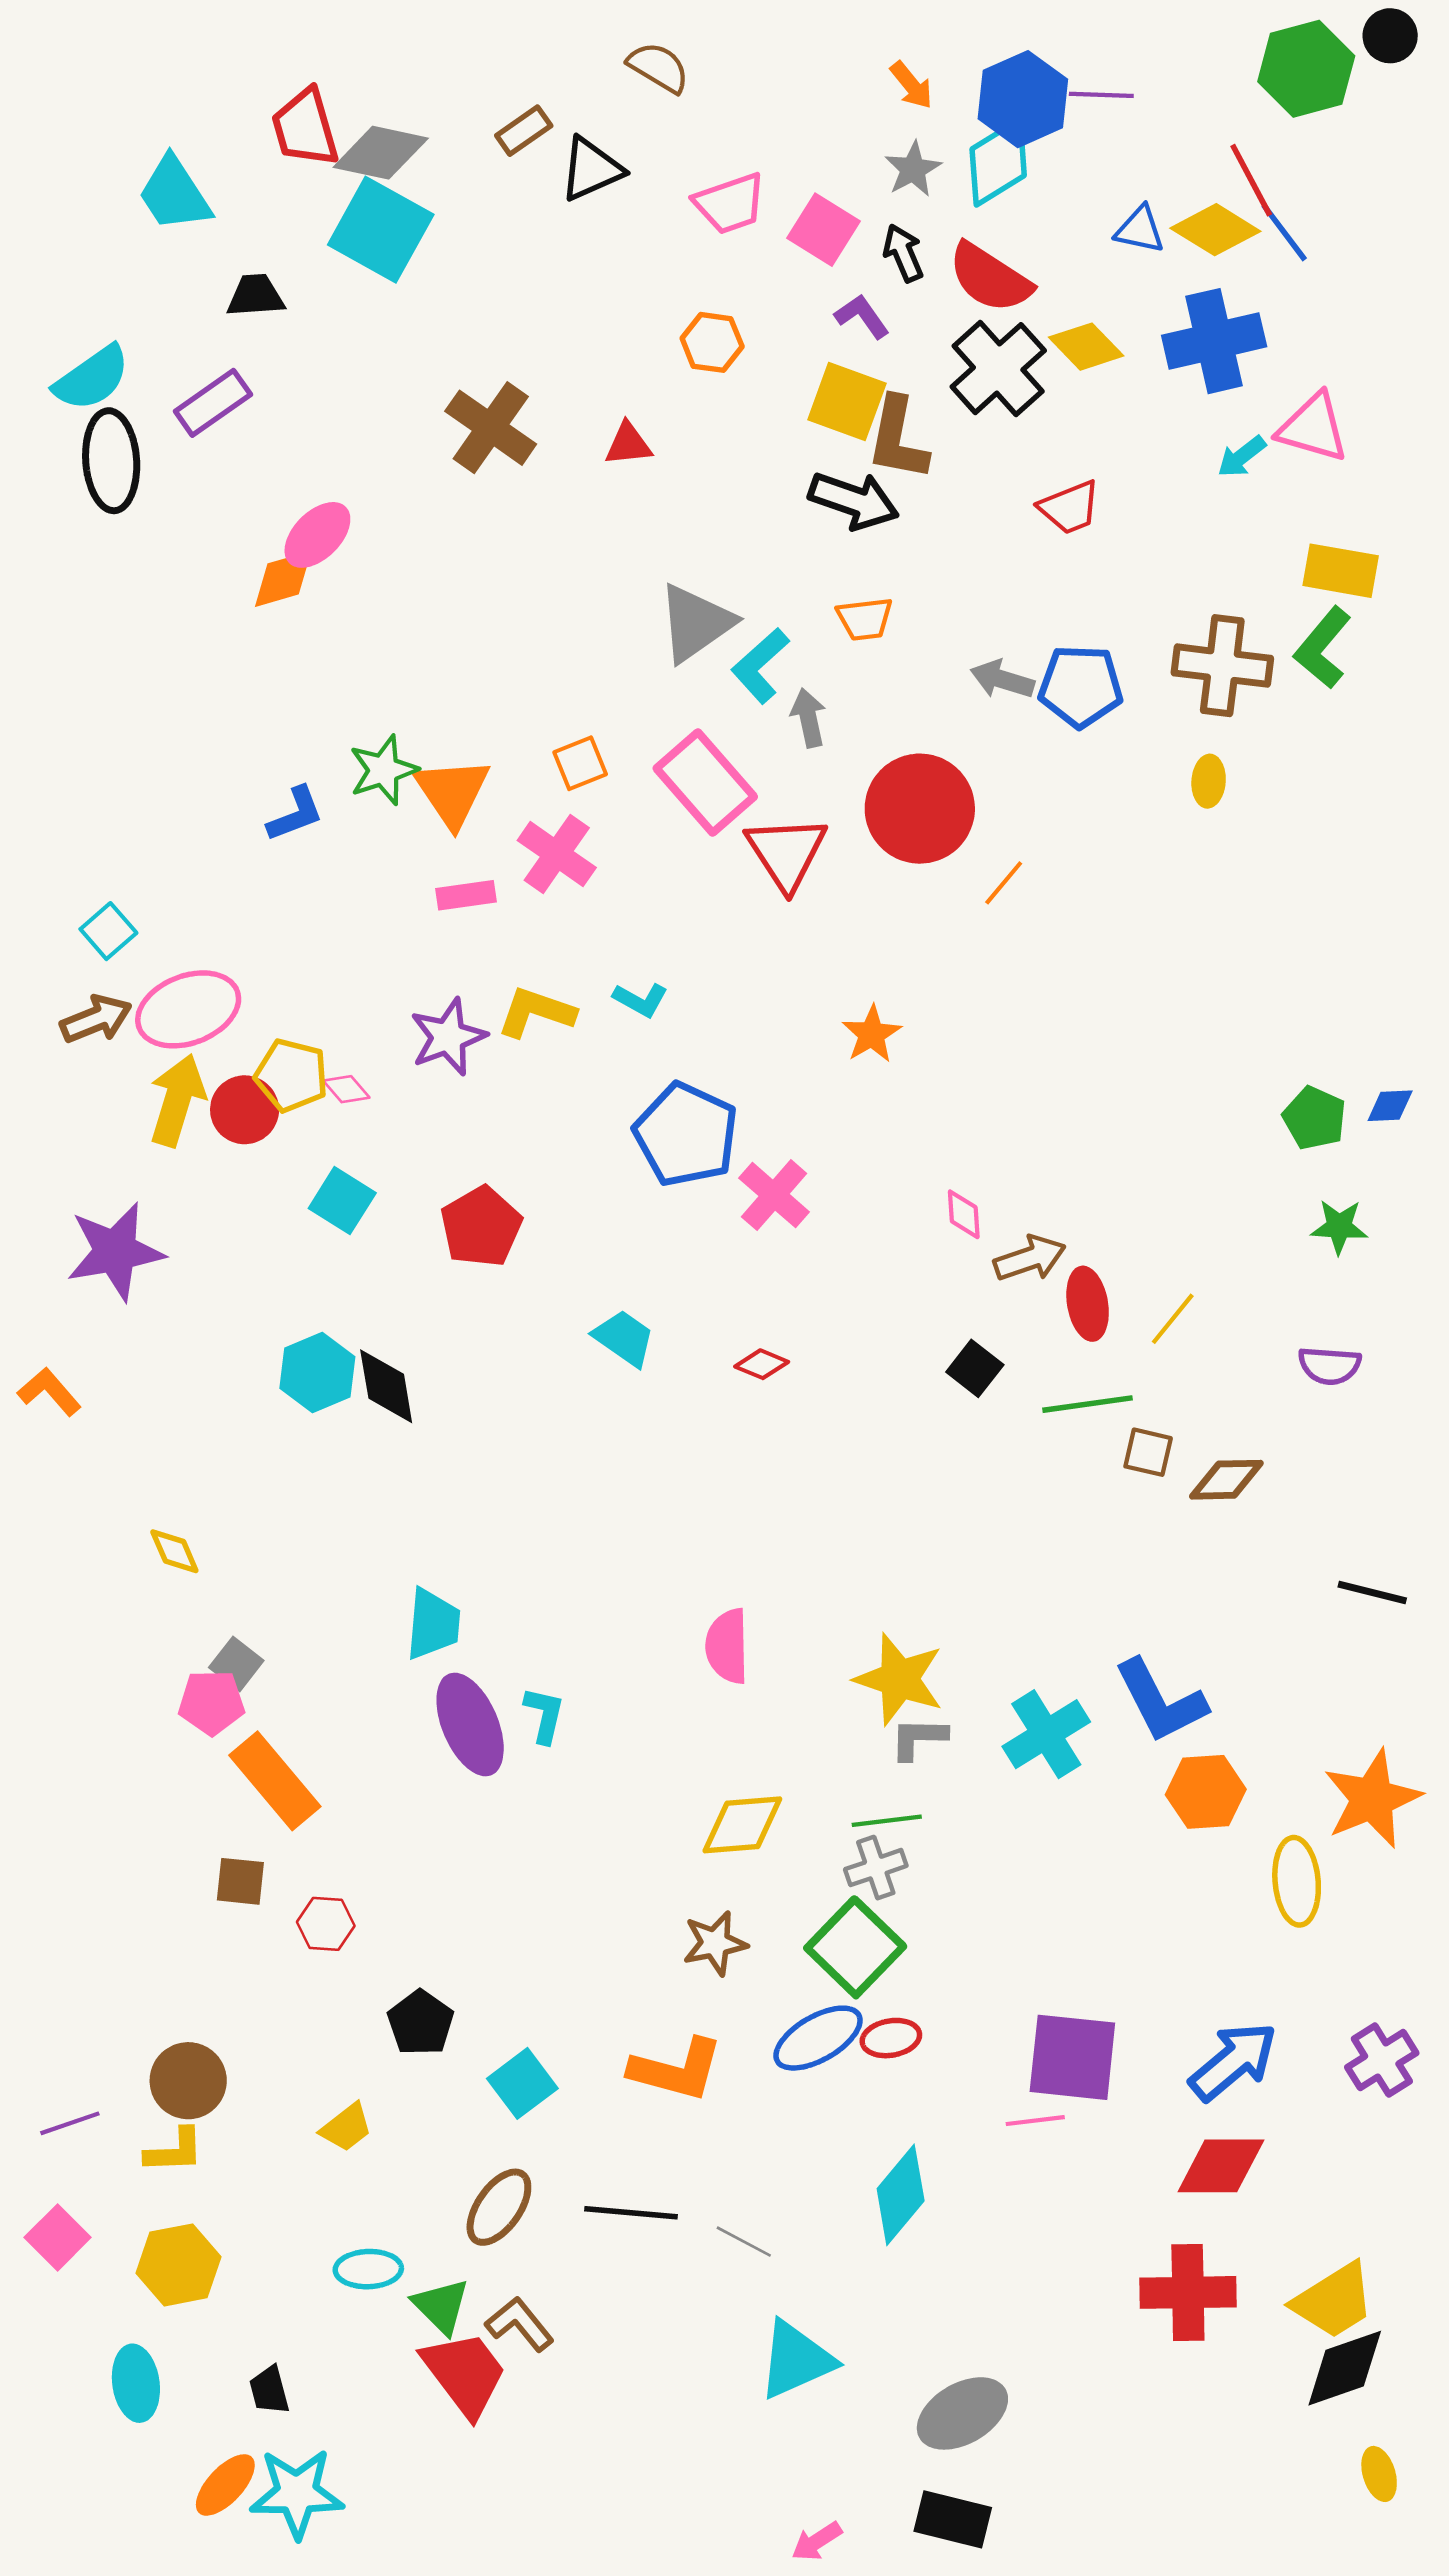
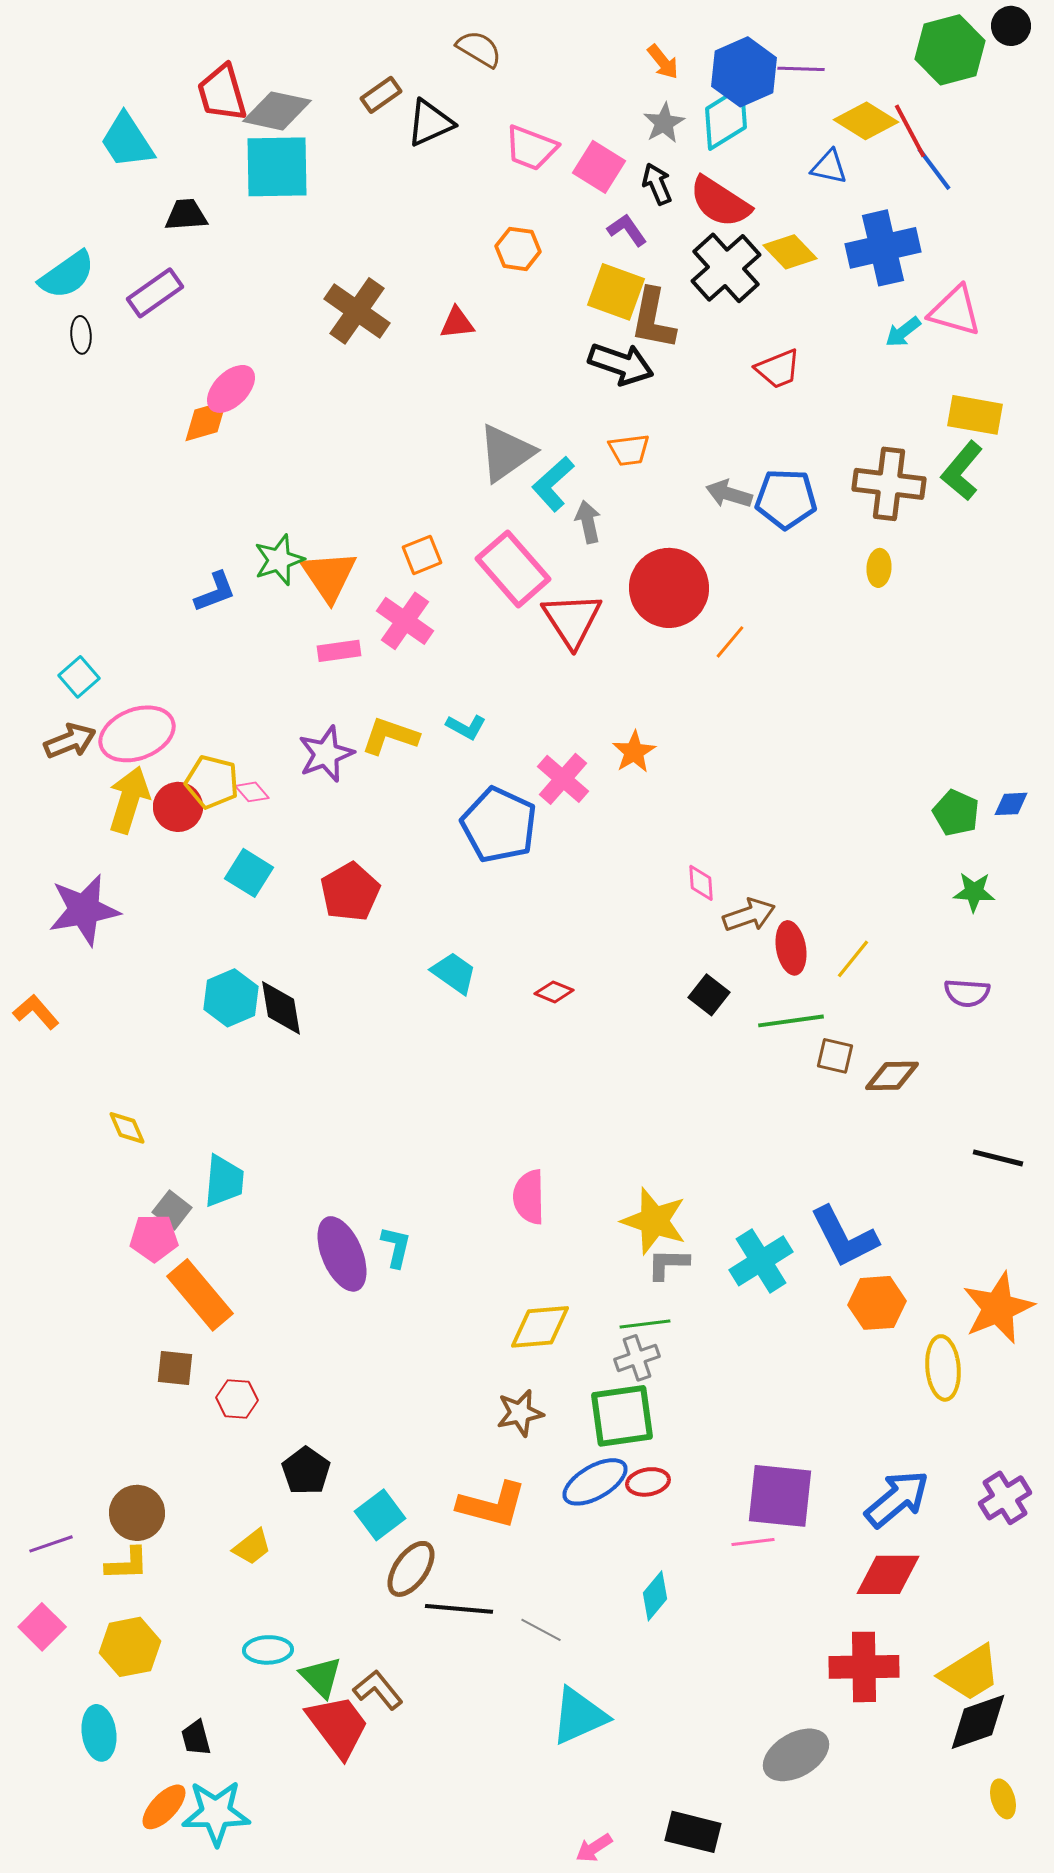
pink trapezoid: (730, 204) -> (531, 148), turned 40
cyan square: (381, 230) -> (277, 167), turned -30
yellow diamond: (1215, 230) -> (866, 121), moved
black ellipse: (111, 461) -> (81, 335), size x0.5
pink cross: (774, 1195) -> (563, 779), moved
cyan trapezoid: (433, 1624) -> (224, 1181), moved
green square: (855, 1947) -> (622, 1416), turned 38
cyan diamond: (901, 2195) -> (655, 1596), size x0.7
brown ellipse: (499, 2207) -> (411, 1569), moved
gray ellipse: (962, 2413) -> (796, 1755), moved

